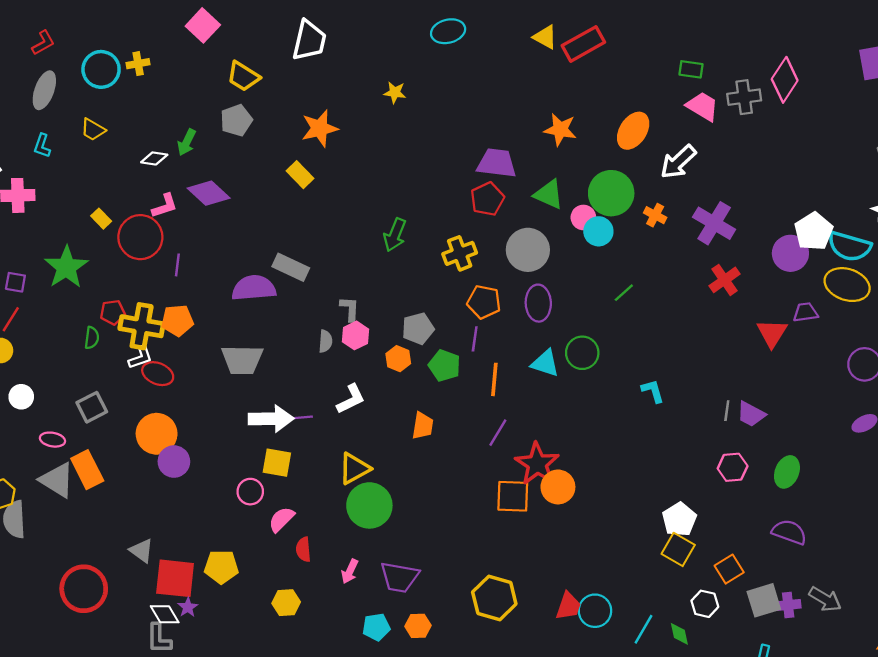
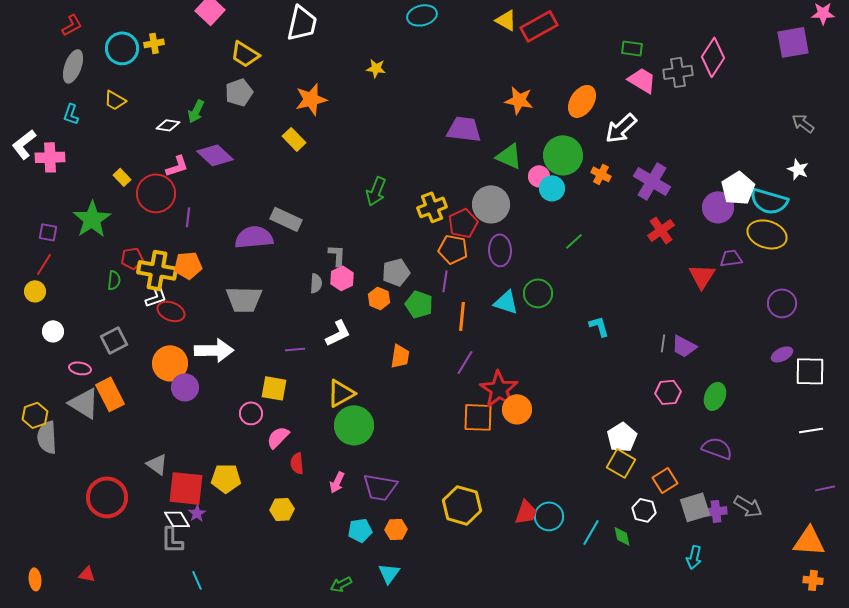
red pentagon: (487, 199) -> (463, 223), moved
white arrow: (271, 419) -> (214, 350), moved

